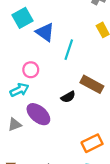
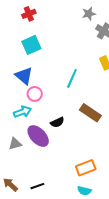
blue triangle: (45, 32) -> (24, 76), moved
black semicircle: (68, 97) -> (57, 122), moved

